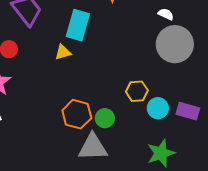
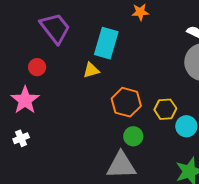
orange hexagon: (77, 114) -> (126, 102), moved

